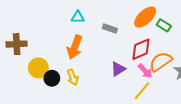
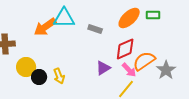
cyan triangle: (78, 17) -> (64, 18), size x1.6
green rectangle: (164, 25) -> (153, 15), moved, turned -32
orange arrow: (75, 47) -> (45, 27), moved, turned 35

